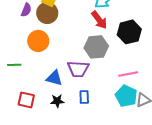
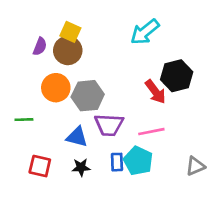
red arrow: (99, 20) -> (155, 92), moved
gray hexagon: (96, 47) -> (88, 96), moved
pink line: (128, 74) -> (151, 132), moved
cyan pentagon: (126, 96) -> (138, 161), moved

